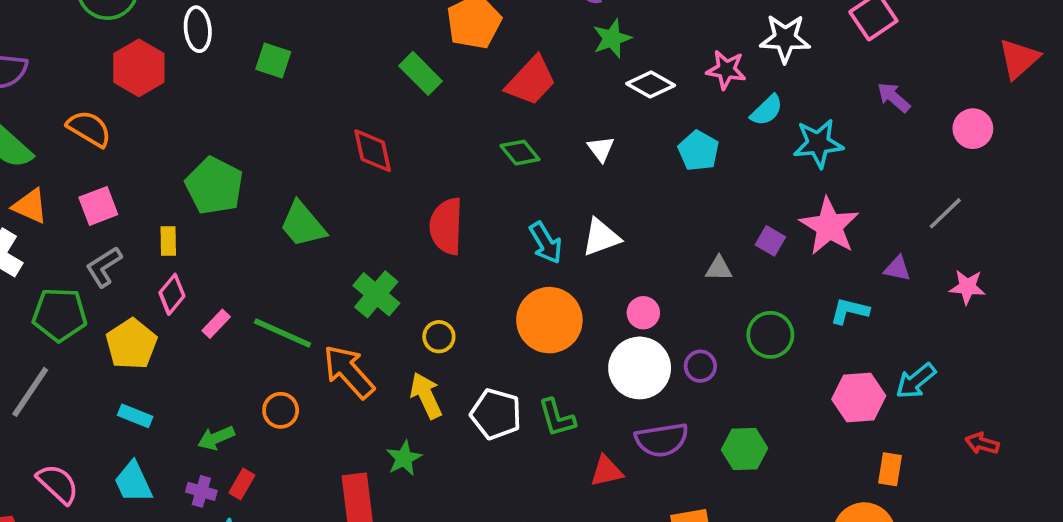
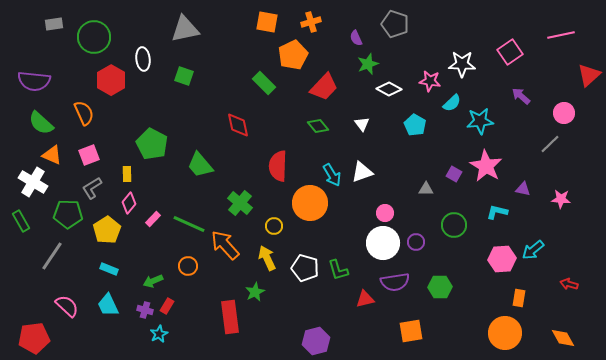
orange semicircle: (89, 129) -> (84, 113), turned 35
gray line: (945, 213) -> (550, 144), moved
orange circle: (549, 320) -> (310, 203), moved

